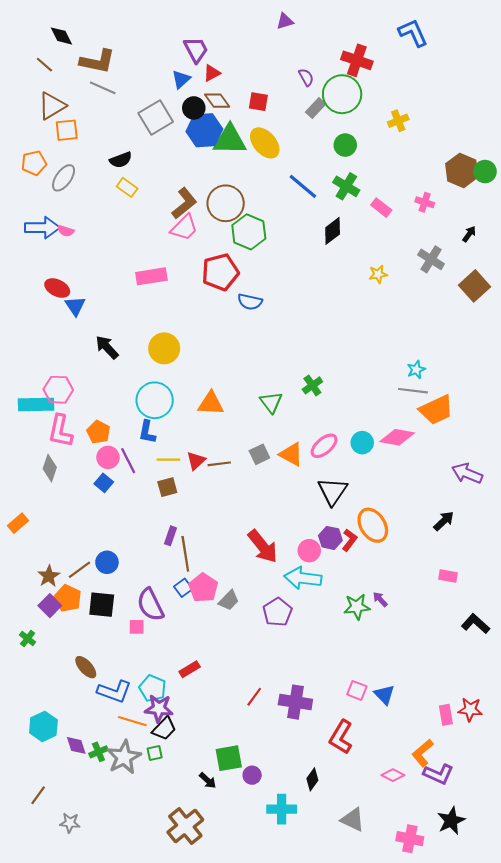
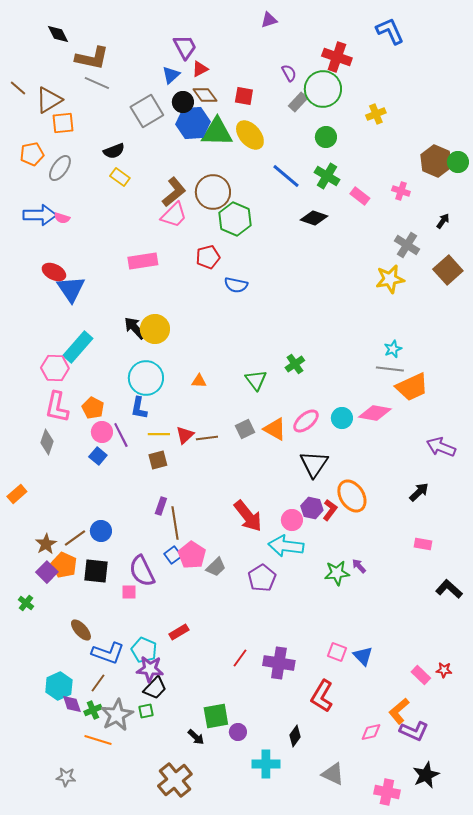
brown line: (44, 65) -> (18, 88), moved
black diamond: (333, 231) -> (314, 218), turned 56
red pentagon: (220, 272) -> (208, 257), size x0.7
yellow star: (378, 274) -> (390, 279), moved, size x1.6
blue triangle: (75, 306) -> (71, 289), size x1.4
black arrow: (107, 347) -> (135, 328), moved
orange triangle: (211, 403) -> (199, 381), size x0.6
cyan rectangle: (36, 404) -> (78, 347), moved, turned -48
red star: (470, 709) -> (444, 670), size x0.7
pink rectangle: (446, 715) -> (421, 675), turned -36
orange line: (132, 721) -> (98, 740), moved
cyan hexagon: (43, 726) -> (59, 686), moved
pink diamond: (393, 775) -> (371, 732), turned -40
brown line: (38, 795) -> (98, 683), moved

